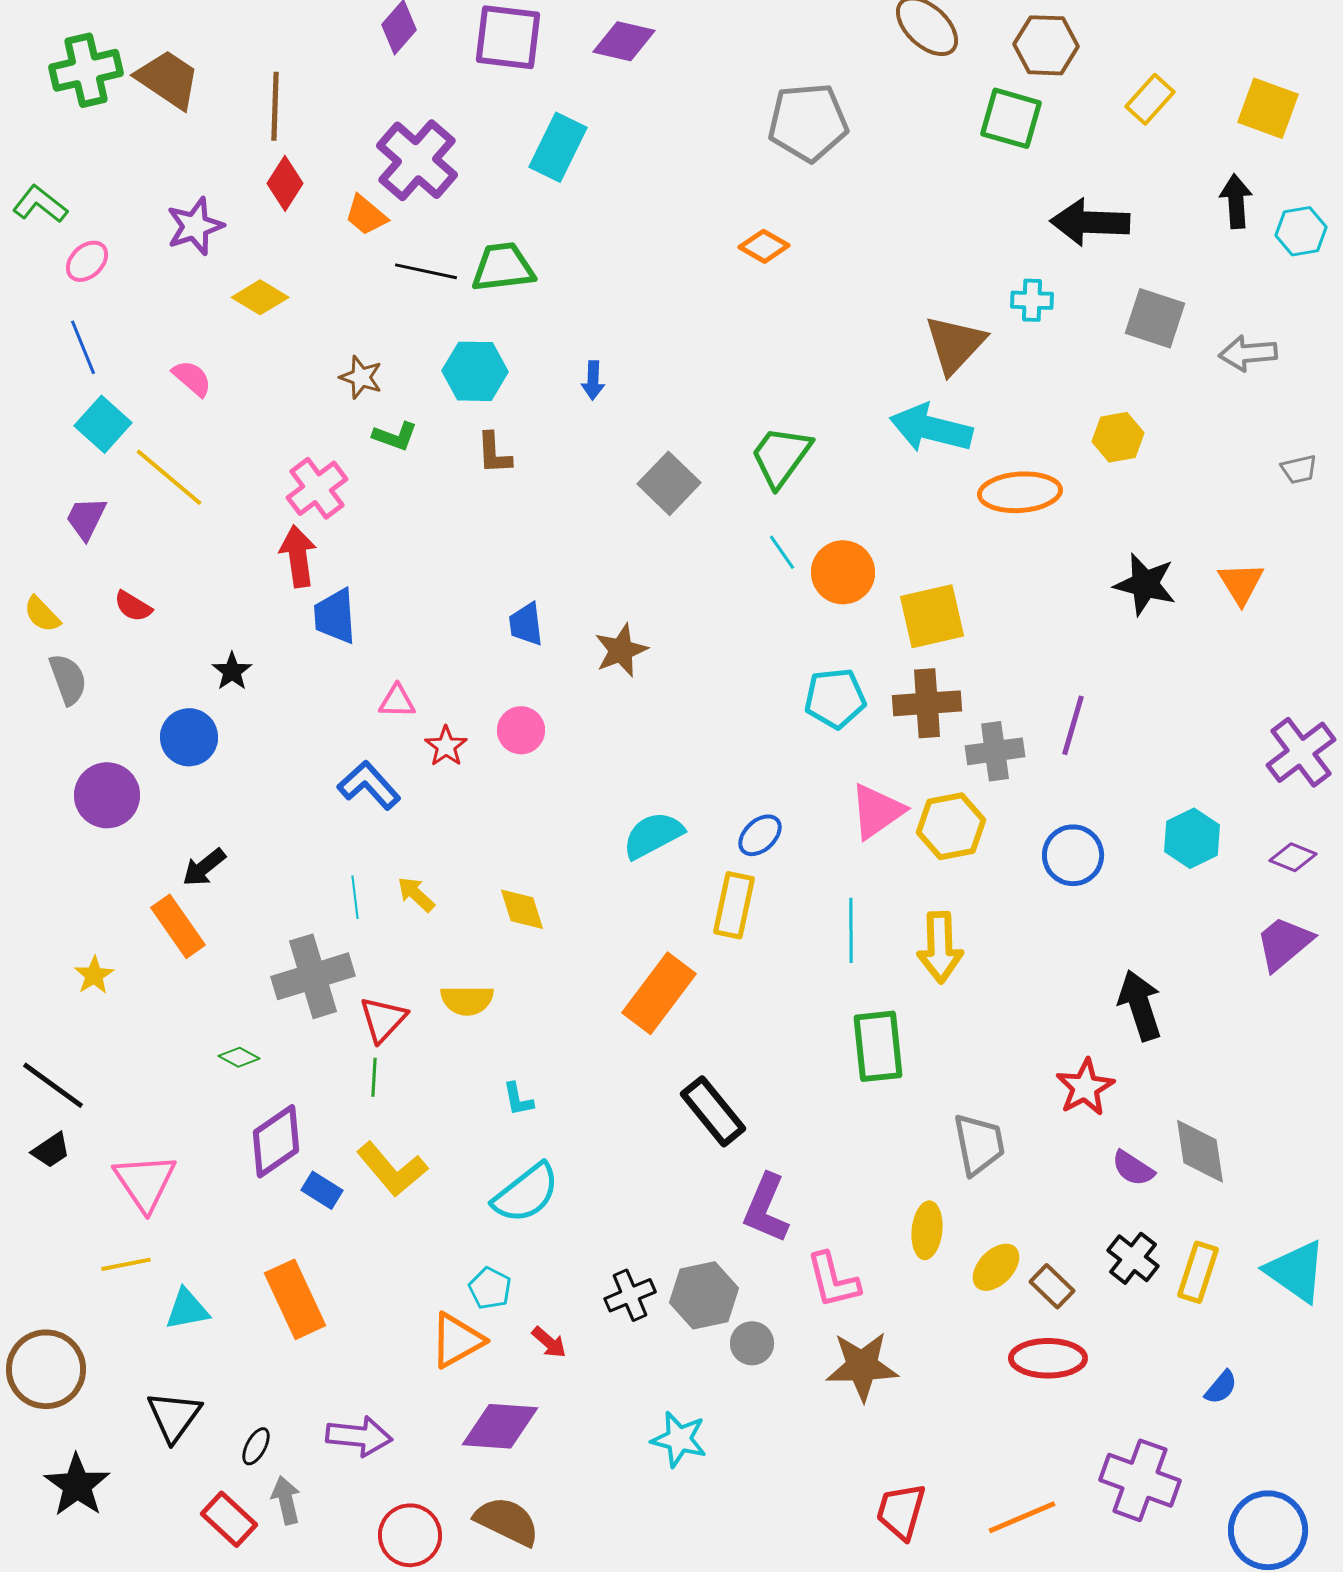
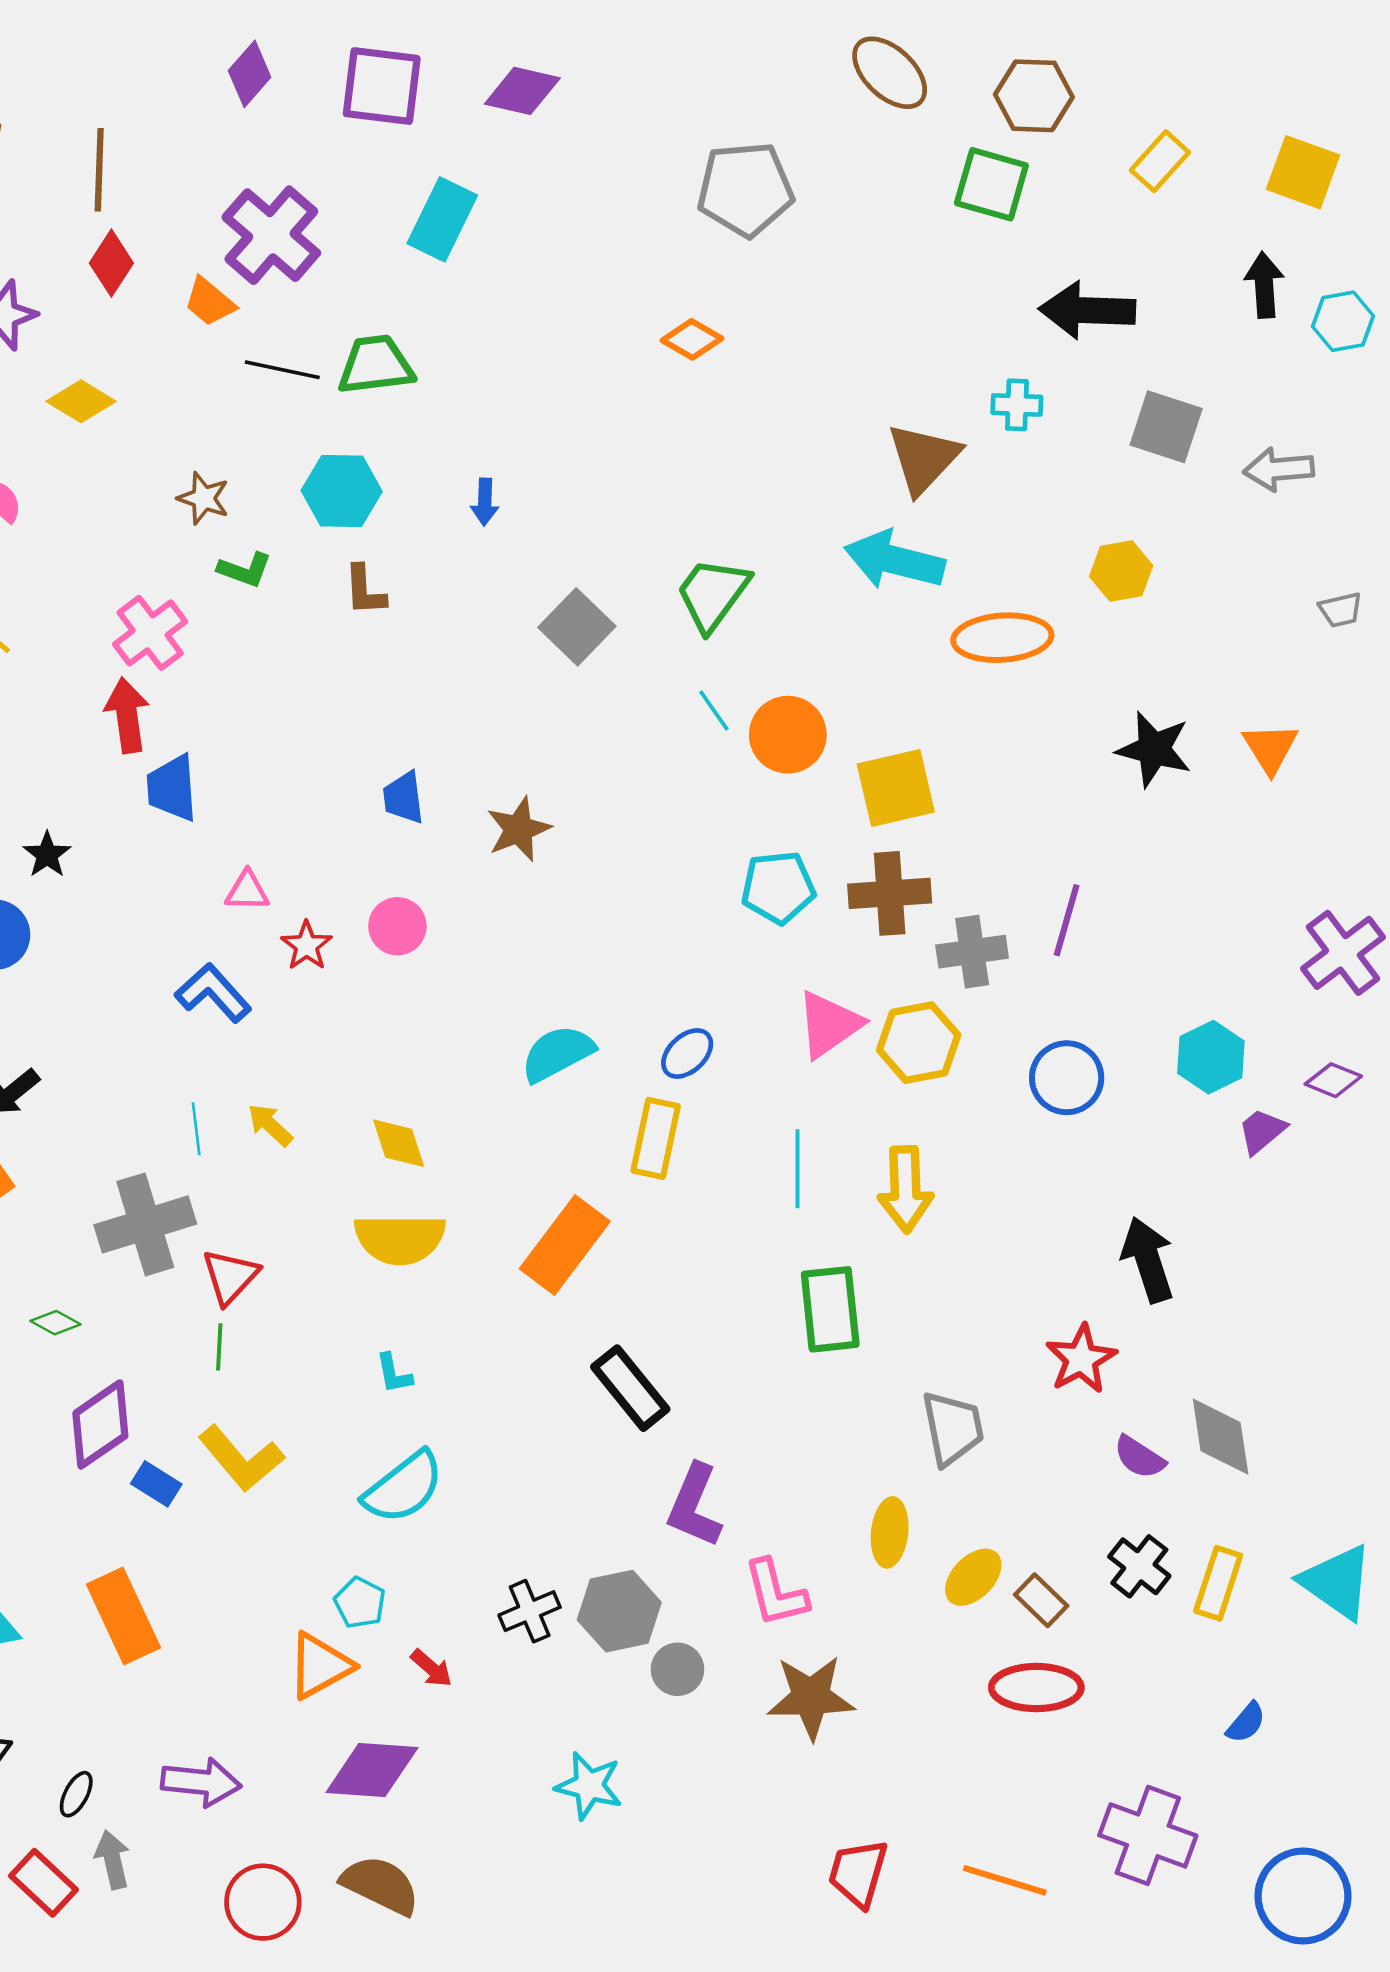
purple trapezoid: (1284, 943) -> (1262, 1131), moved, size x0.7
yellow semicircle: (467, 1000) -> (400, 1239), moved, size x1.4
orange line: (1022, 1517) -> (1005, 1880), turned 40

